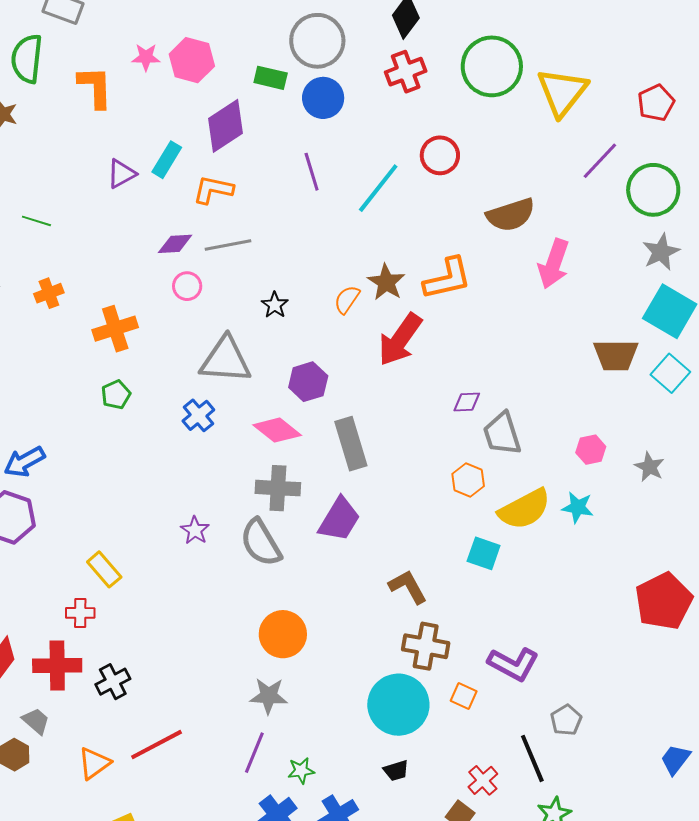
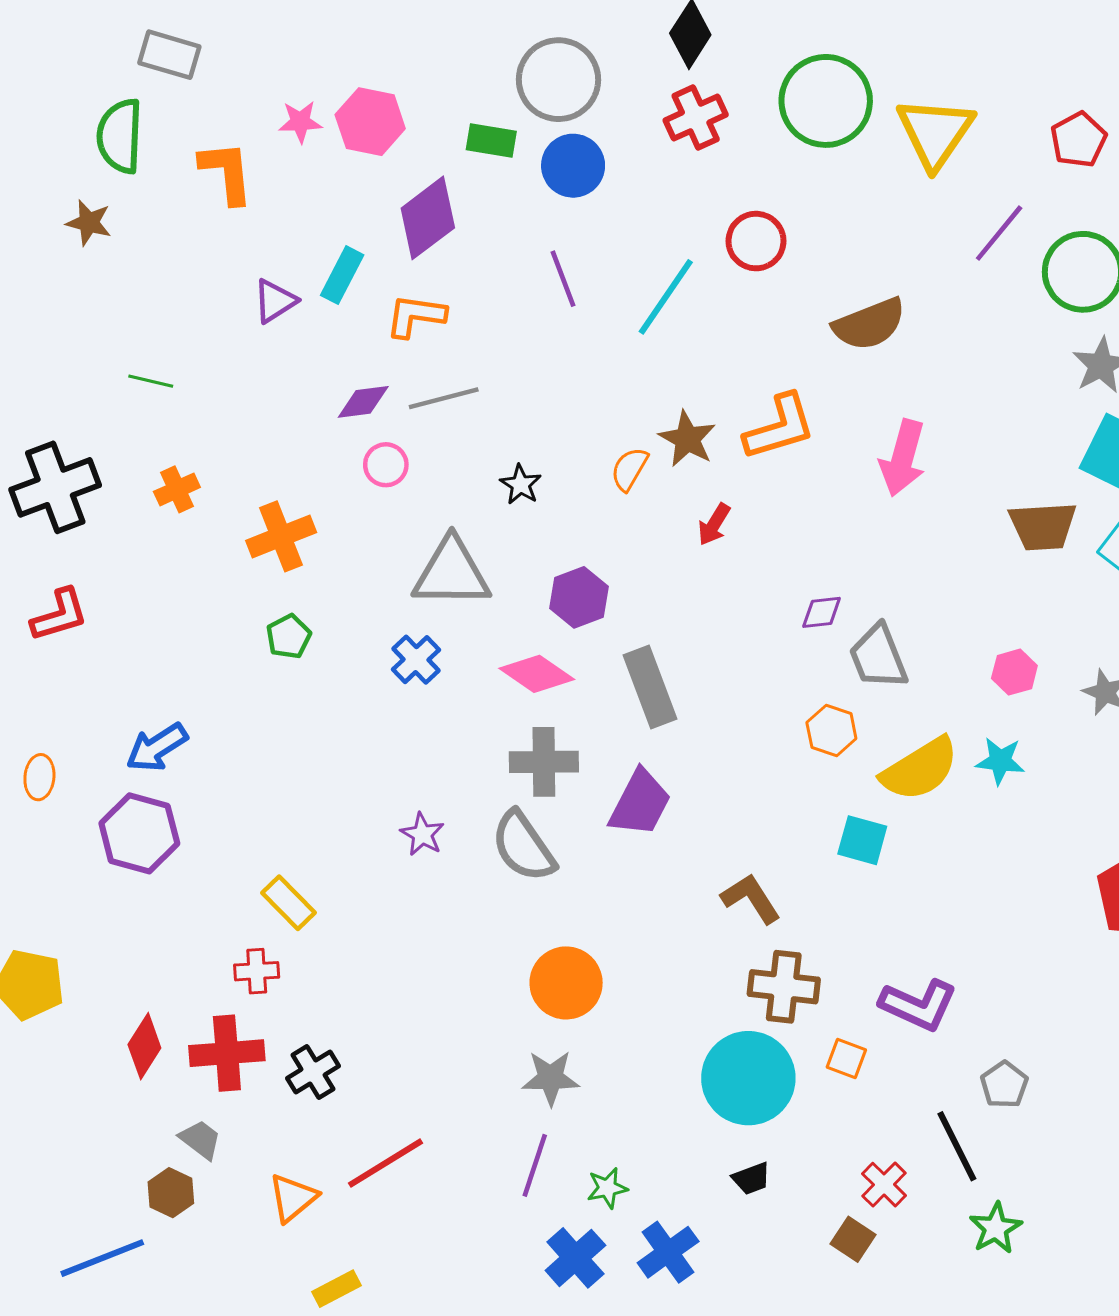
pink arrow: (554, 264) -> (903, 458), moved
red arrow: (400, 340) -> (714, 524), size x0.5

